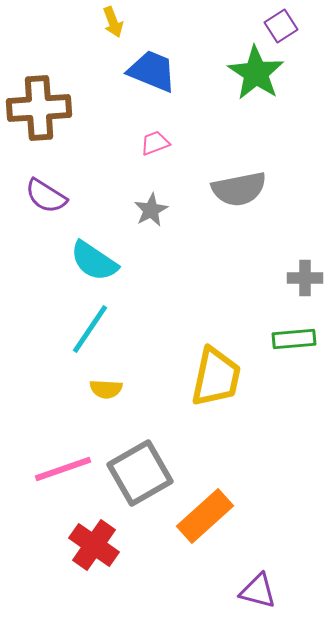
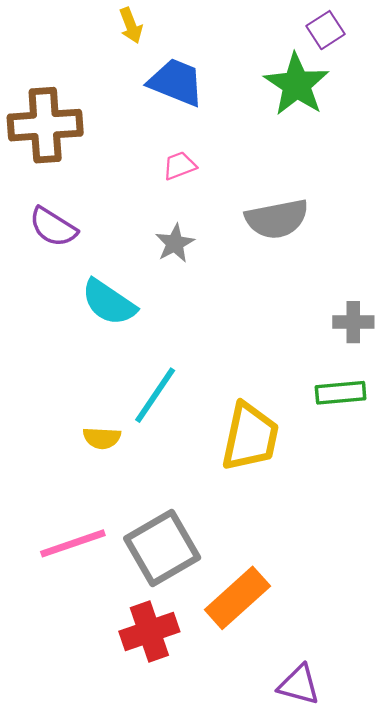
cyan line: (90, 329) -> (155, 395), moved
yellow semicircle: (106, 389) -> (102, 438), moved
red cross: (94, 545) -> (149, 632), moved, turned 36

